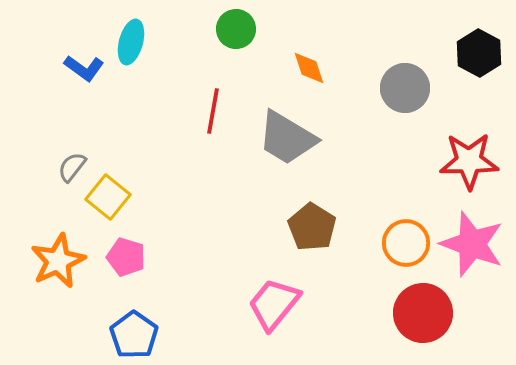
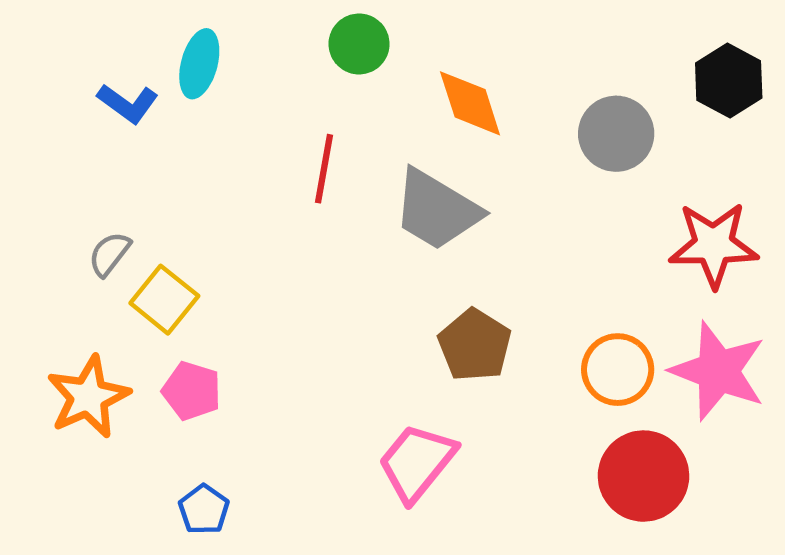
orange diamond: (309, 68) -> (470, 103), size x1.4
blue pentagon: (134, 335) -> (204, 509), size x0.7

